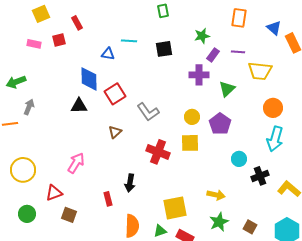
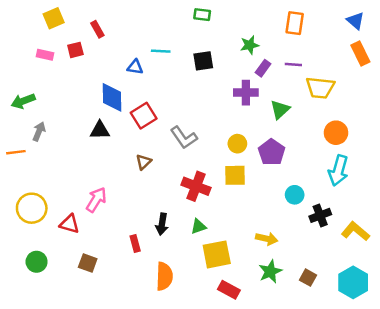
green rectangle: (163, 11) -> (202, 15), turned -72
blue triangle: (274, 28) -> (355, 21), moved
red triangle: (54, 193) -> (69, 224), moved, turned 36
green triangle: (160, 231) -> (198, 226), moved

